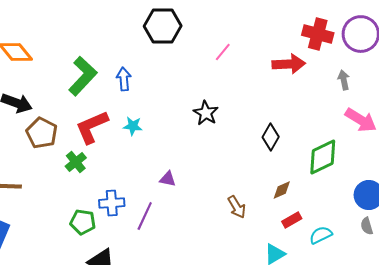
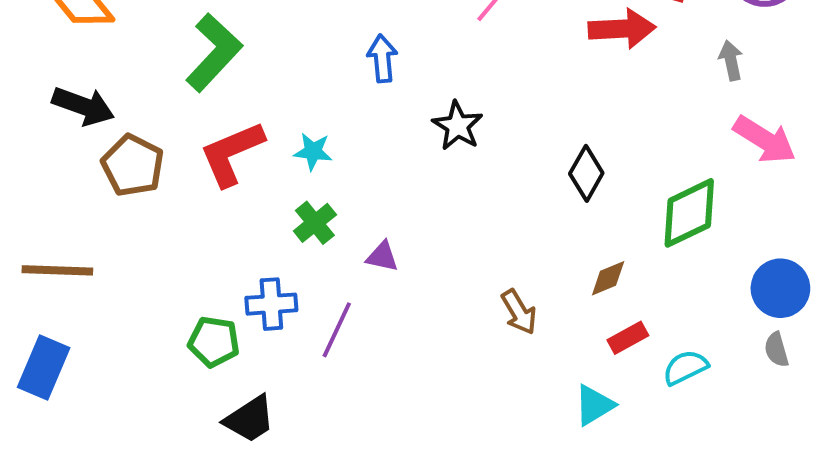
blue arrow: (124, 79) -> (382, 58), moved
green cross: (76, 162) -> (315, 223), moved

